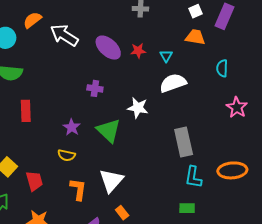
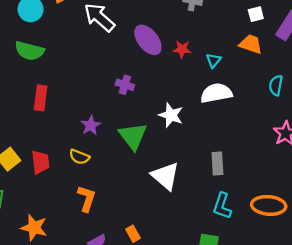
gray rectangle: (184, 142) -> (217, 163), size x0.7
red trapezoid: (34, 181) -> (40, 162), moved
white triangle: (111, 181) -> (165, 176), moved, turned -40

